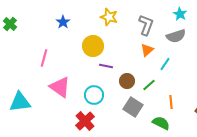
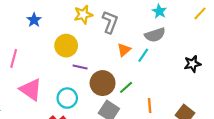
yellow star: (109, 17) -> (83, 15), turned -30
gray L-shape: (146, 25) -> (110, 22), moved
cyan line: (165, 64) -> (143, 55), moved
brown circle: (127, 81) -> (103, 83), size x1.5

